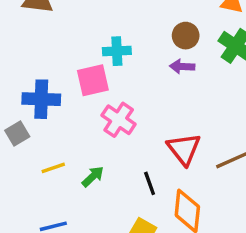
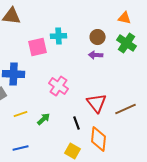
cyan cross: (117, 51) -> (59, 36), moved
pink square: (93, 80) -> (38, 47), moved

